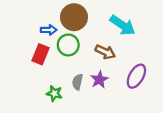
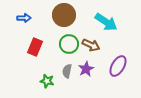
blue arrow: (49, 30) -> (24, 18), moved
green circle: (68, 45) -> (69, 44), moved

